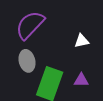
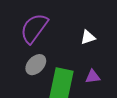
gray ellipse: (27, 61) -> (36, 65), turned 65

